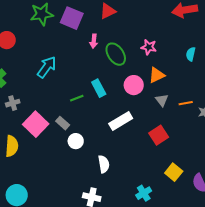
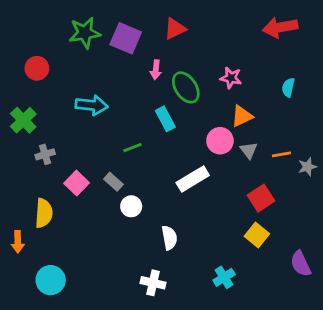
cyan arrow: (47, 67) -> (92, 105), turned 60
pink circle: (134, 85) -> (220, 141), moved
cyan rectangle: (99, 88) -> (165, 119), moved
pink square: (36, 124) -> (77, 183), size x0.7
red square: (159, 135) -> (261, 198), moved
yellow square: (174, 172) -> (257, 235), moved

